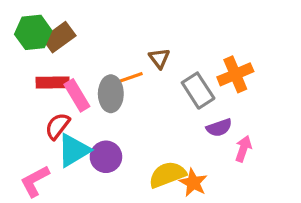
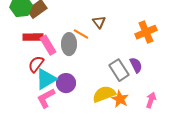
orange line: (130, 78) -> (81, 34), turned 49
gray rectangle: (198, 91) -> (119, 70), moved
purple semicircle: (219, 128) -> (136, 65), turned -98
pink arrow: (243, 149) -> (151, 100), moved
pink L-shape: (35, 181) -> (46, 98), moved

